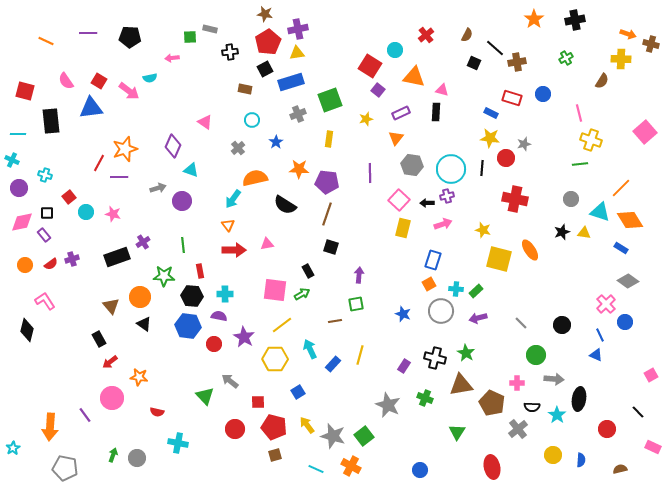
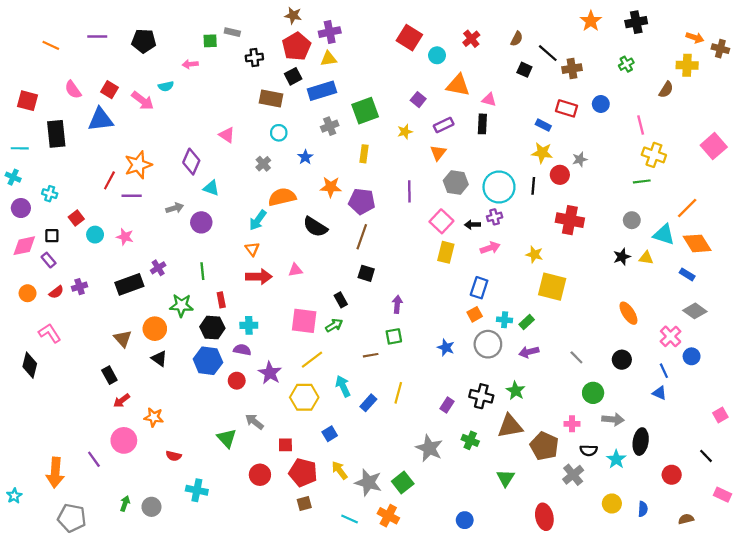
red square: (370, 66) -> (409, 38), moved
brown rectangle: (245, 89) -> (271, 98), size x1.5
orange ellipse: (530, 250) -> (628, 313), moved

